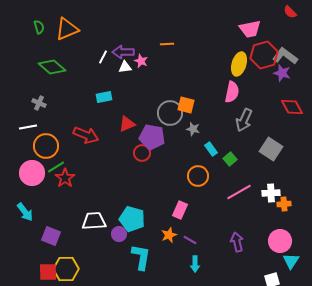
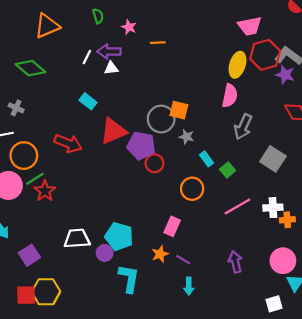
green semicircle: (39, 27) -> (98, 16), moved
pink star: (141, 61) -> (129, 27), moved
cyan rectangle: (104, 97) -> (88, 101), turned 49
red triangle: (127, 124) -> (113, 131), size x1.5
red circle: (142, 153) -> (154, 163), moved
purple square: (51, 236) -> (29, 255), turned 36

